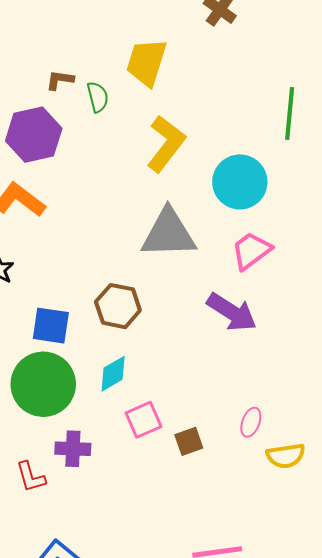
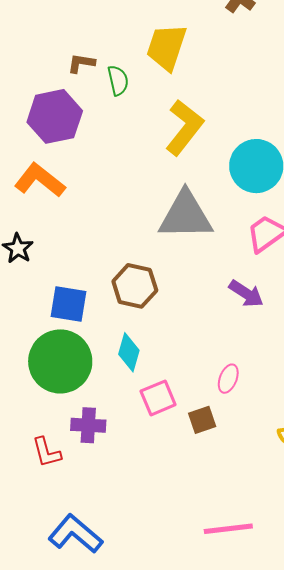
purple arrow: (232, 312) -> (246, 294), size x0.7
cyan diamond: (113, 374) -> (129, 352), turned -45
pink ellipse: (251, 422) -> (228, 379), moved

